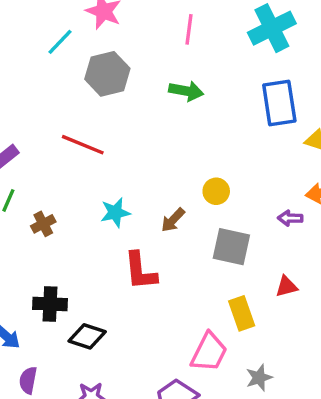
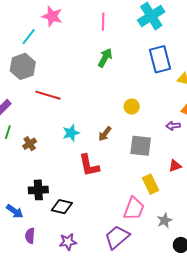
gray hexagon: (107, 74) -> (23, 66), moved
green arrow: (186, 91) -> (105, 58), turned -66
yellow circle: (216, 191) -> (132, 107), moved

